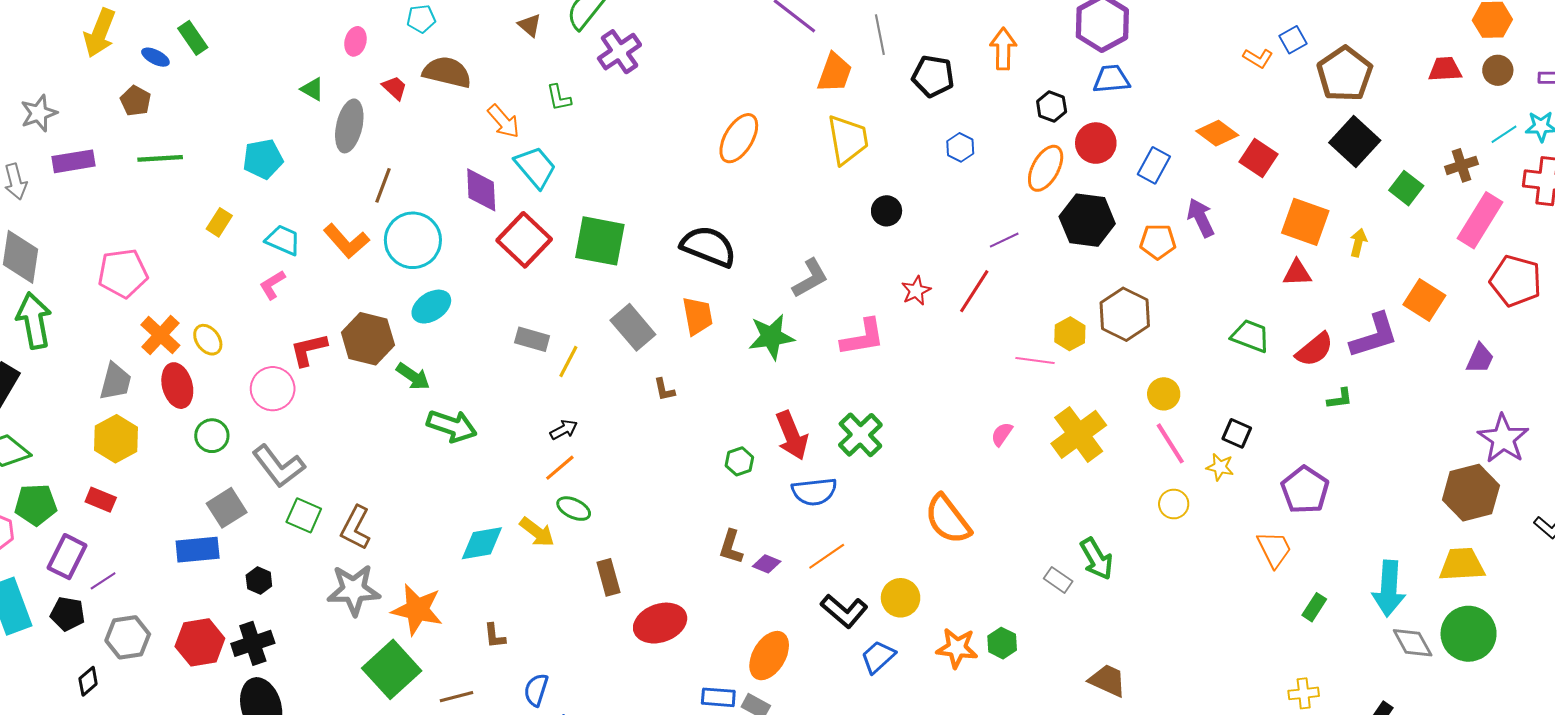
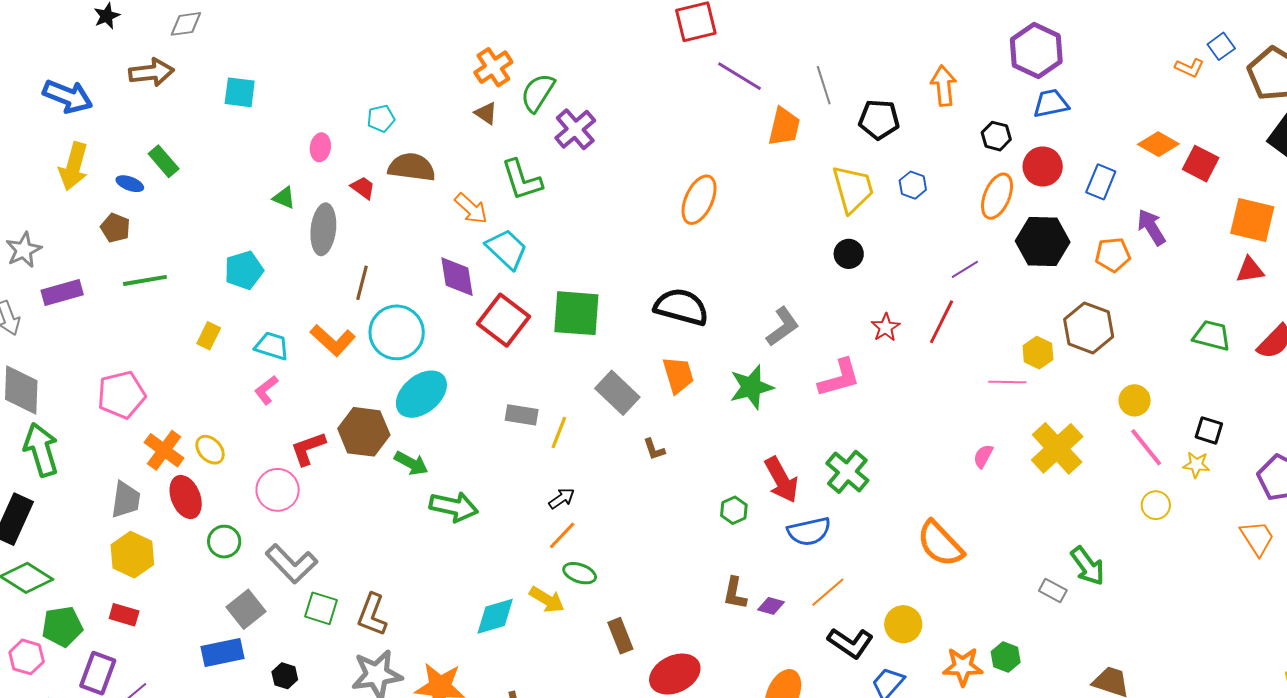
green L-shape: (559, 98) -> (522, 180), size x1.6
yellow trapezoid: (848, 140) -> (853, 189), moved
cyan ellipse: (431, 307) -> (421, 394), size x1.4

